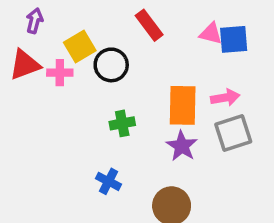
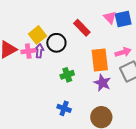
purple arrow: (34, 21) -> (39, 51), moved
red rectangle: (149, 25) -> (82, 28), moved
pink triangle: (211, 34) -> (110, 17), turned 40

